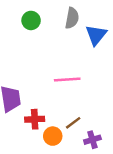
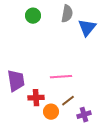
pink line: (67, 79) -> (61, 77), moved

